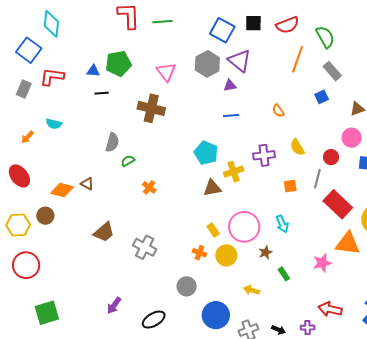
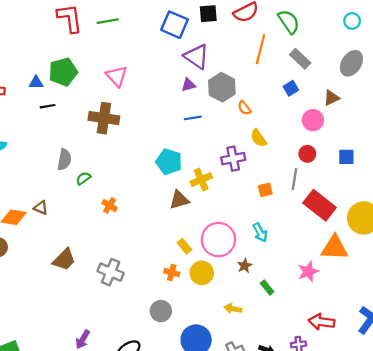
gray hexagon: (207, 64) -> (222, 87), moved
pink circle: (352, 138) -> (313, 120), moved
yellow semicircle: (297, 147) -> (259, 138), moved

